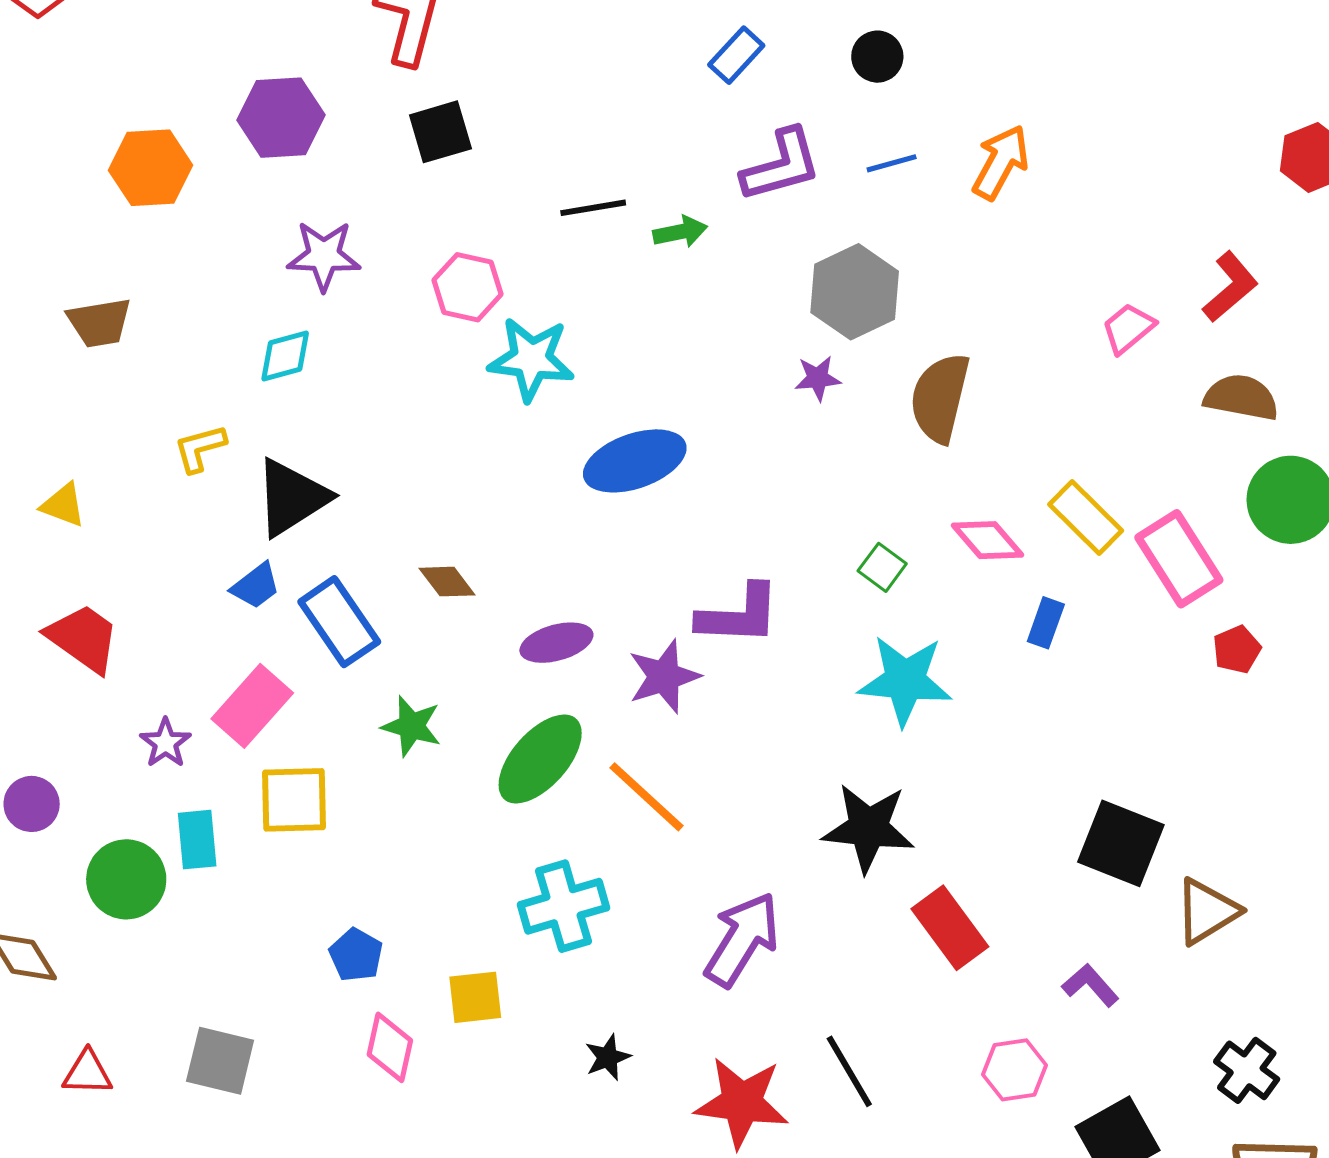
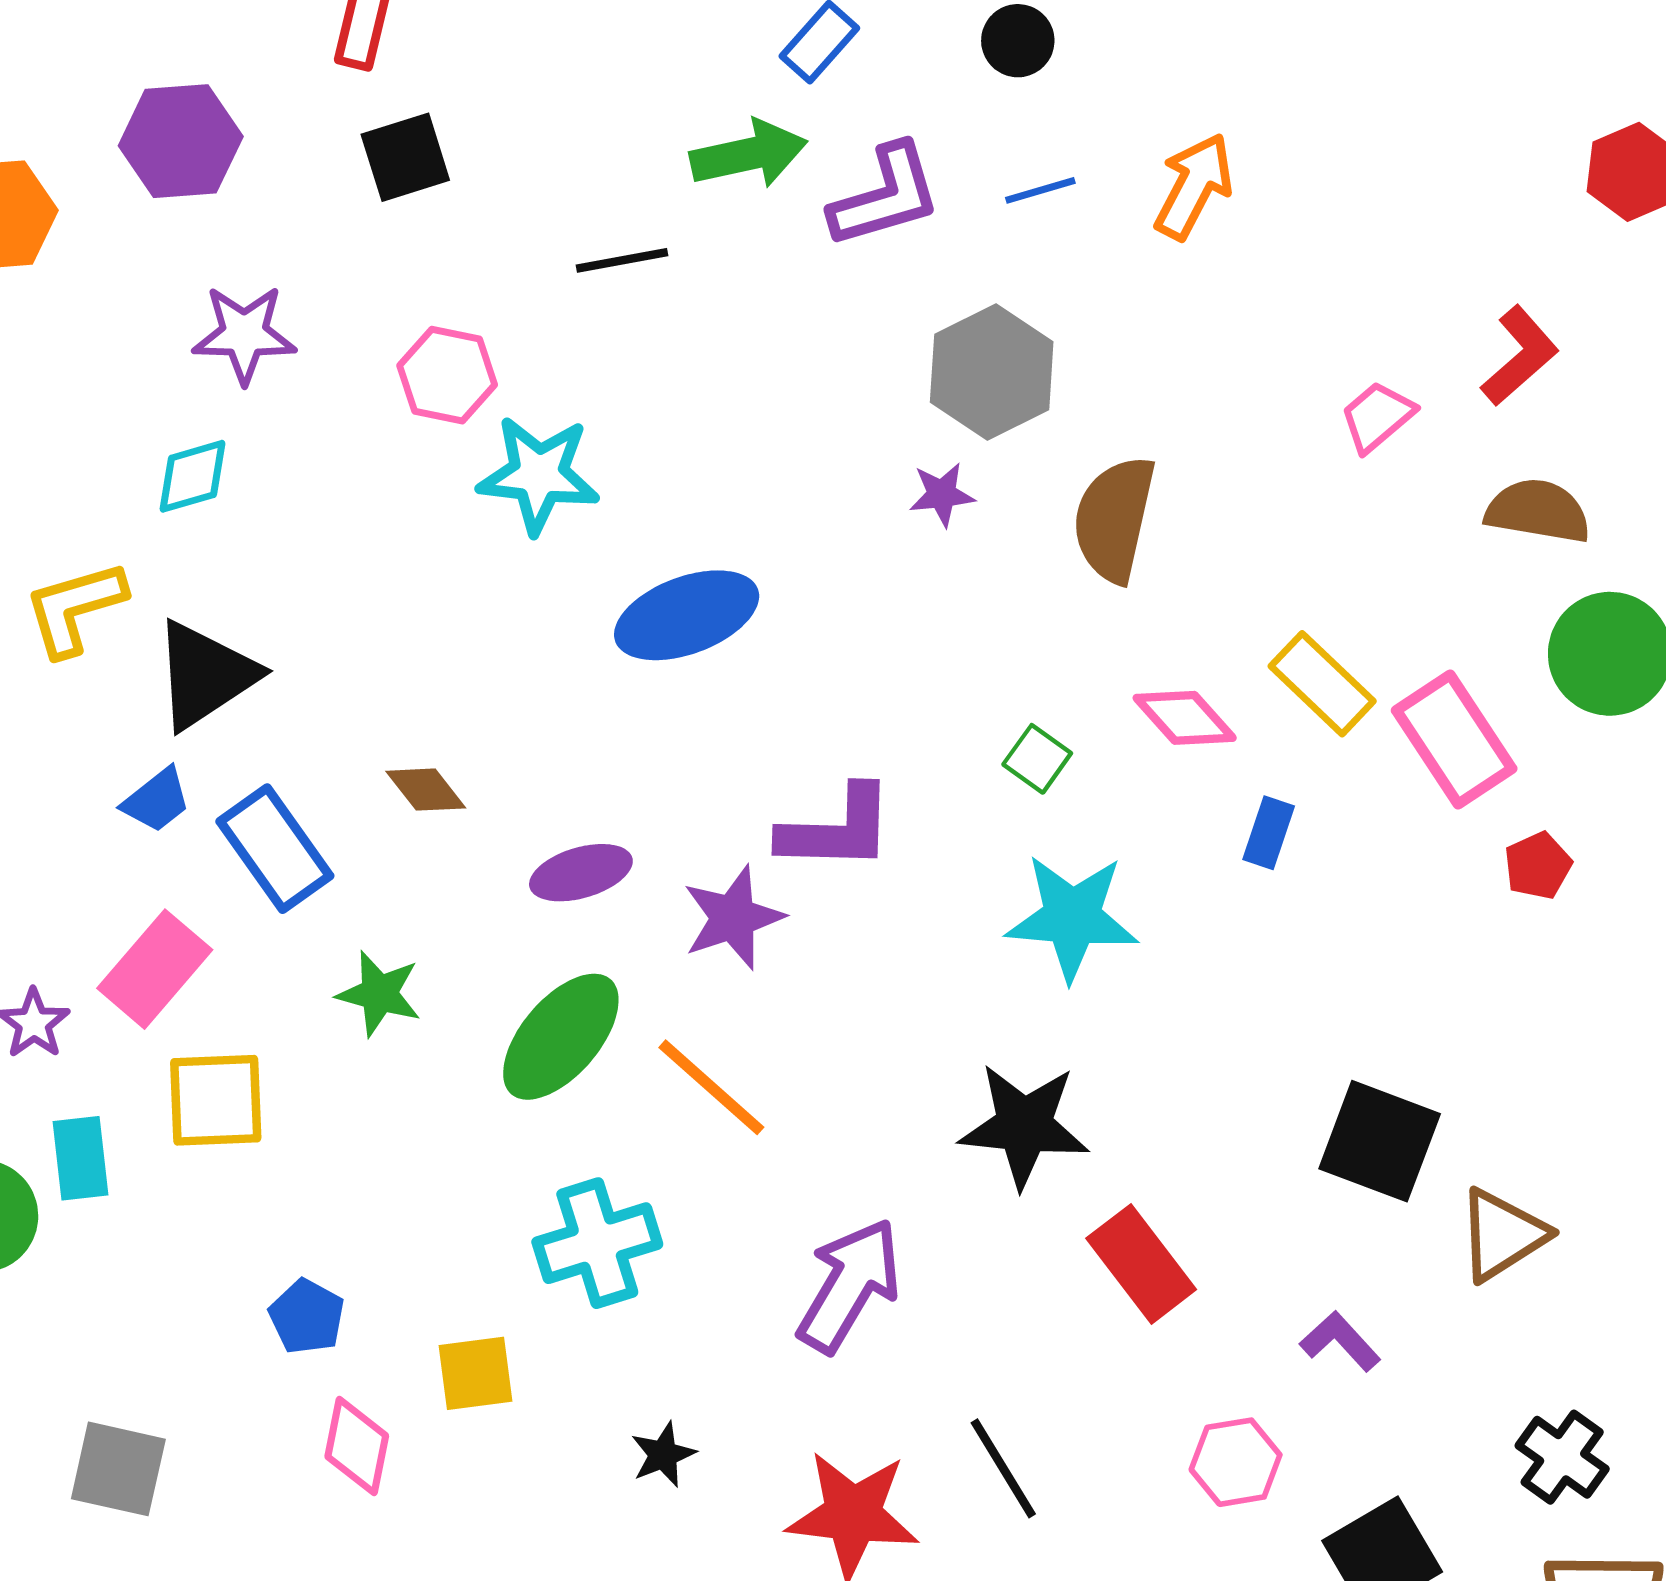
green arrow: (680, 232) -> (749, 154), moved, size x1.5
yellow L-shape: (200, 448) -> (75, 608), size x1.4

